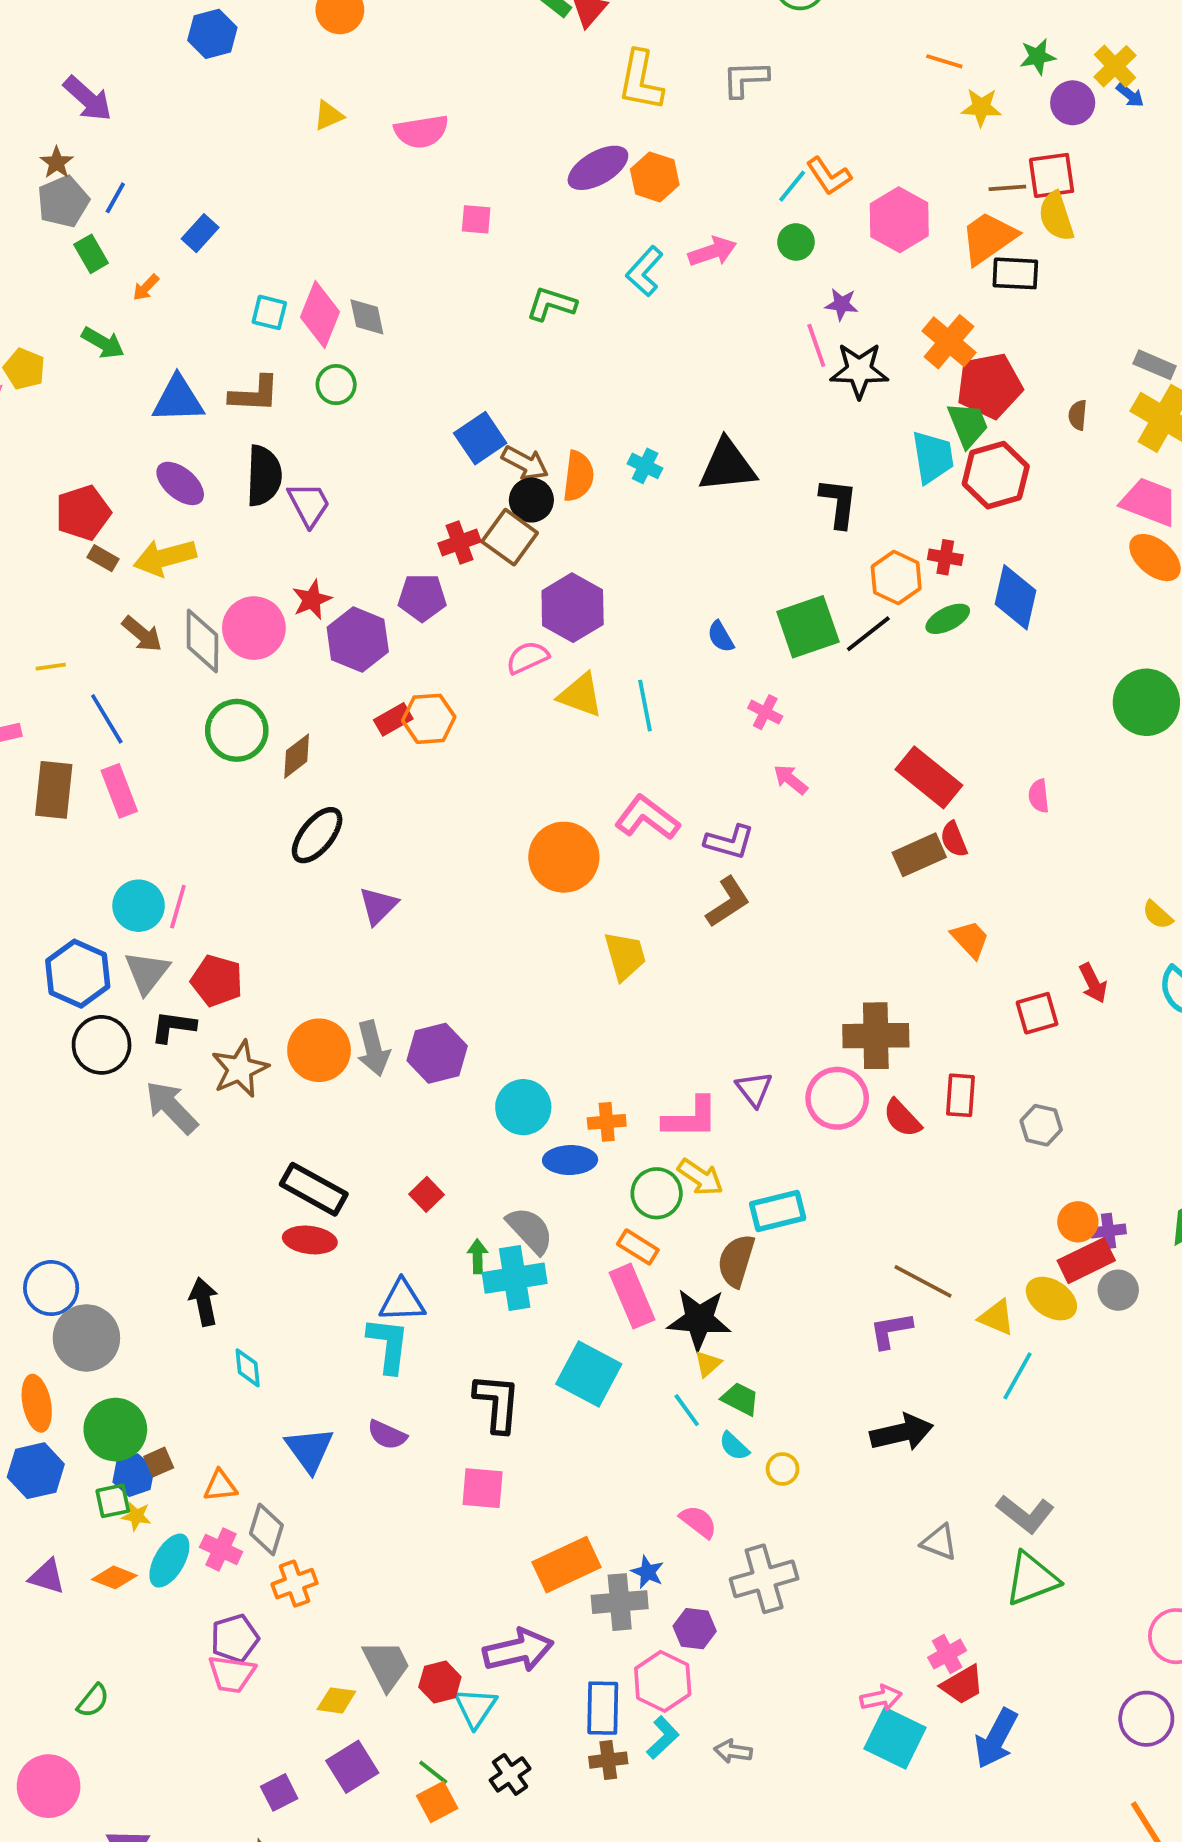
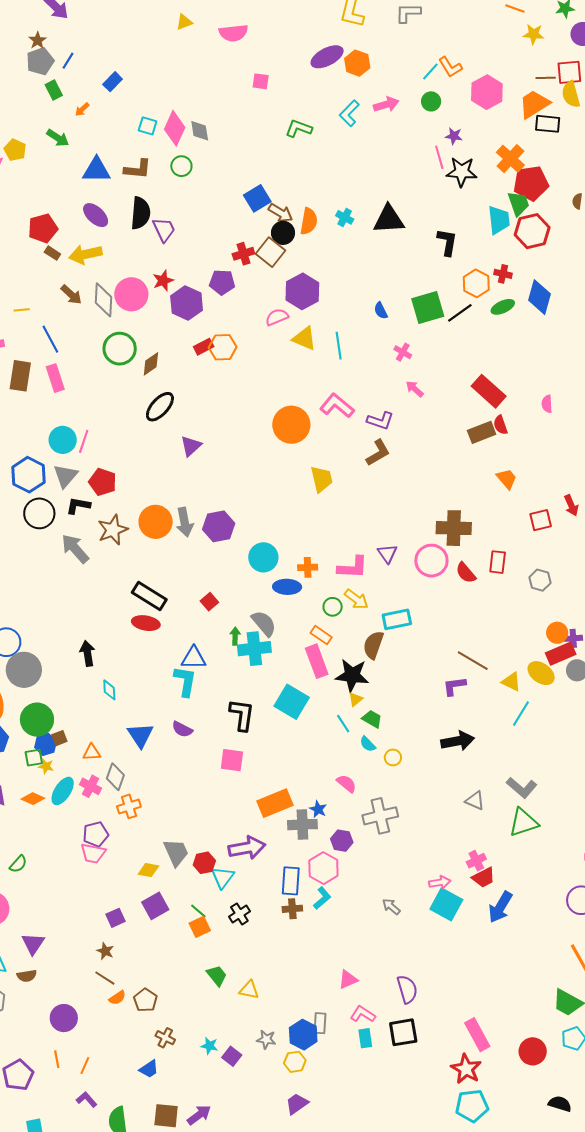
green circle: (657, 1193) -> (333, 607), size x0.7
gray arrow: (733, 1751) -> (391, 907), moved, turned 30

